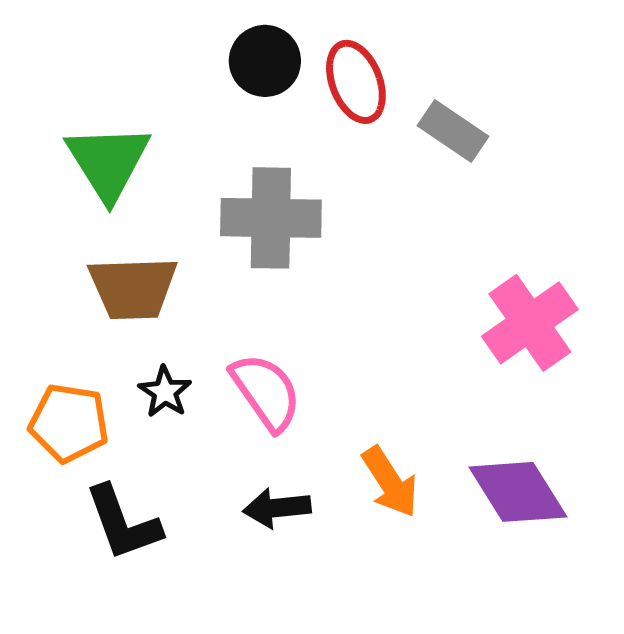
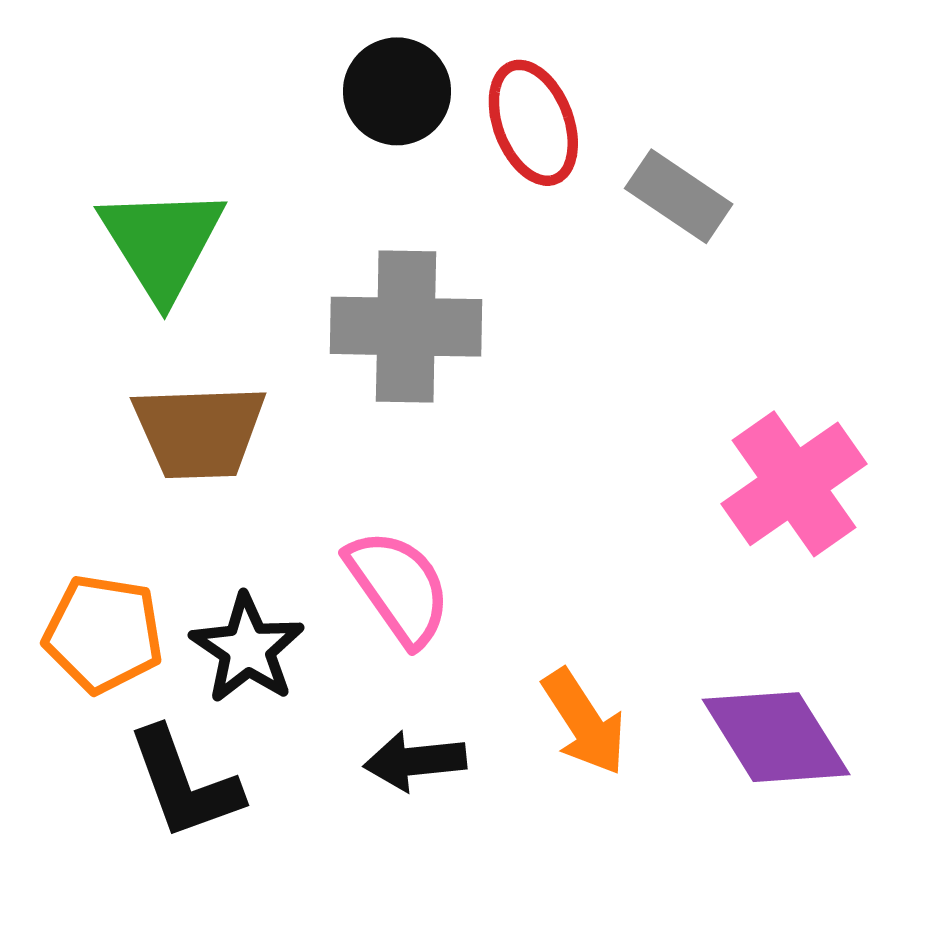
black star: (165, 392) -> (247, 649), moved, size x1.4

